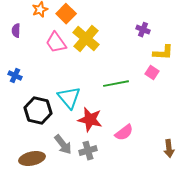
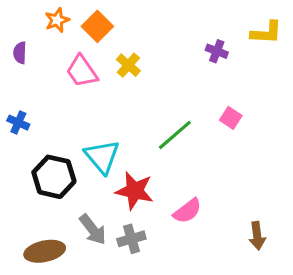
yellow cross: (86, 39) -> (128, 65), size x0.6
yellow L-shape: (163, 53) -> (266, 33), moved
green line: (116, 84) -> (175, 135), turned -30

